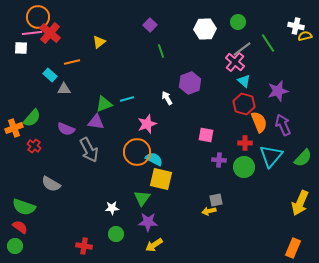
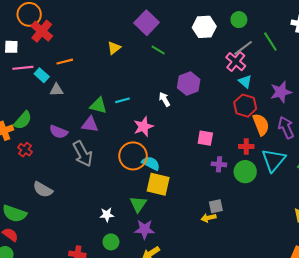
purple square: (150, 25) -> (147, 23), size x1.6
pink line: (32, 33) -> (23, 68), moved
yellow triangle: (99, 42) -> (114, 48), moved
green line: (161, 51) -> (158, 50), turned -40
green triangle: (104, 104) -> (98, 106), turned 36

